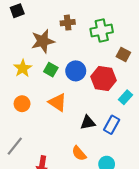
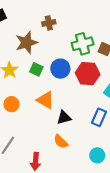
green cross: (102, 30) -> (83, 44), moved
black triangle: (88, 123) -> (64, 117), moved
orange semicircle: (79, 153) -> (61, 142), moved

